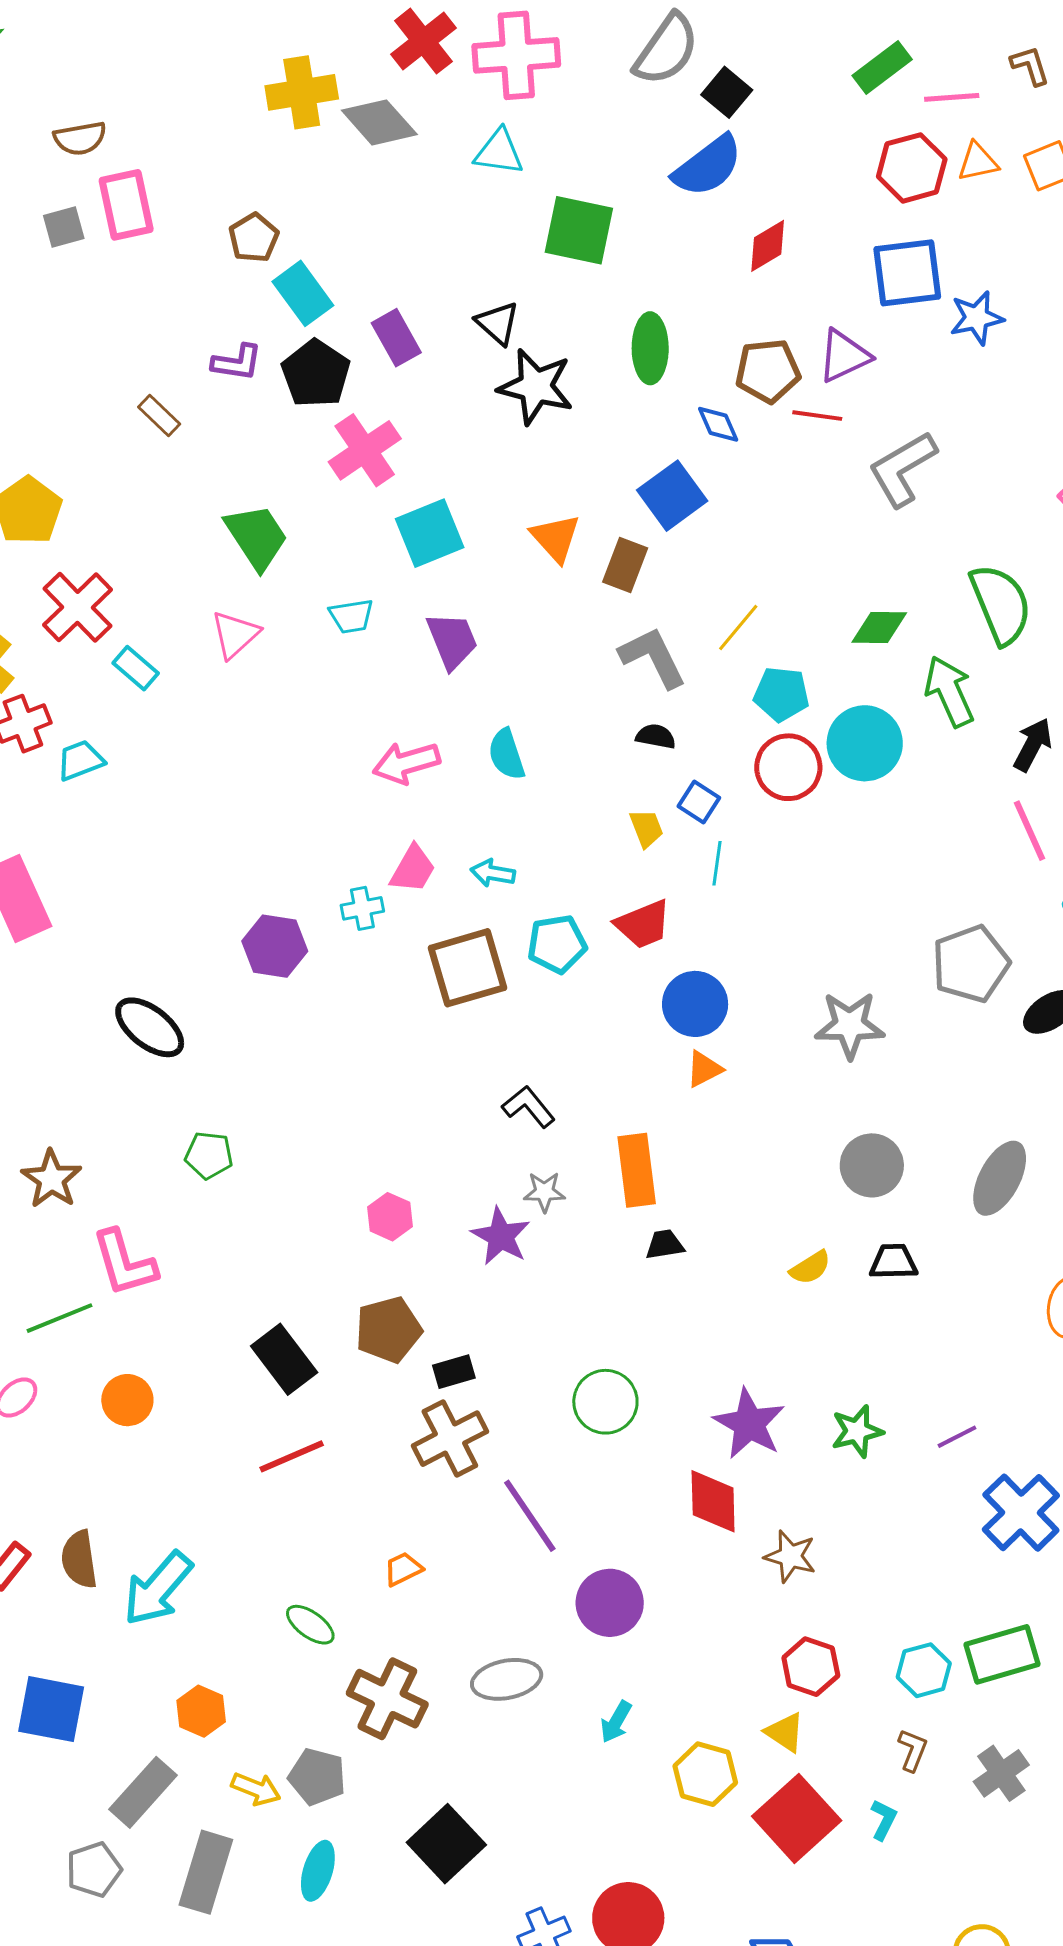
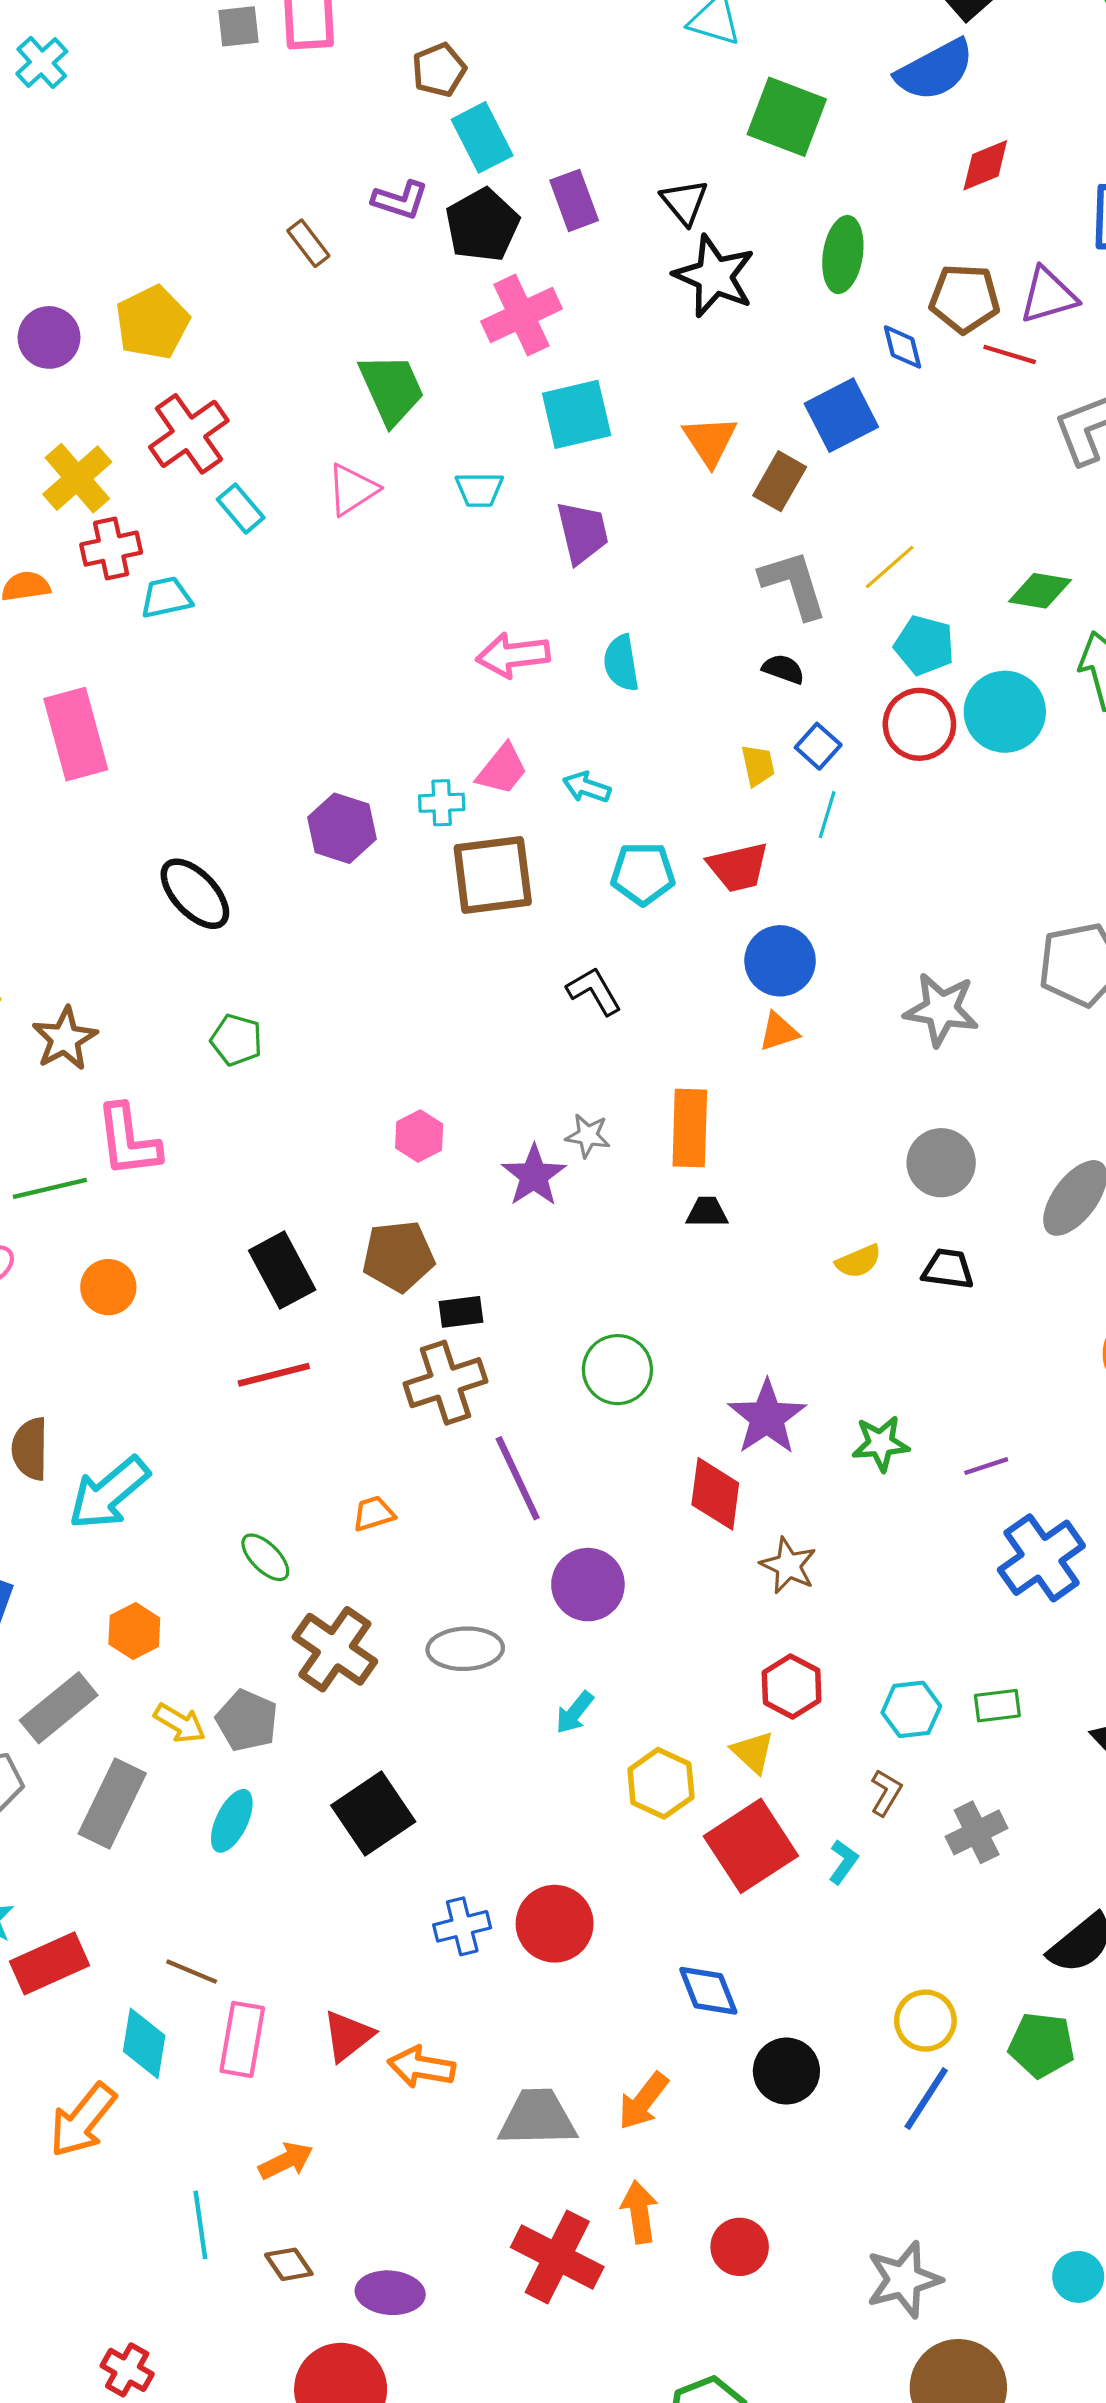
brown square: (468, 968) -> (493, 875), moved
black L-shape: (529, 1107) -> (594, 991), moved
green rectangle: (1002, 1654) -> (997, 1706), size x0.6

